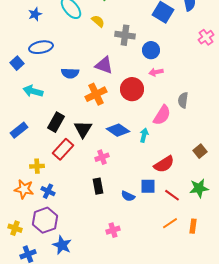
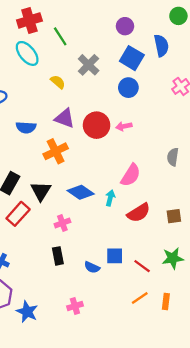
yellow semicircle: (98, 21) -> (58, 82), moved
gray cross: (125, 35) -> (89, 65), moved, turned 36
blue circle: (151, 50) -> (128, 88), moved
red circle: (132, 89) -> (97, 125), moved
gray semicircle: (183, 100) -> (173, 157), moved
brown square: (200, 151) -> (174, 216), turned 32
red semicircle: (164, 164) -> (139, 213), moved
blue star: (62, 245) -> (27, 312), moved

